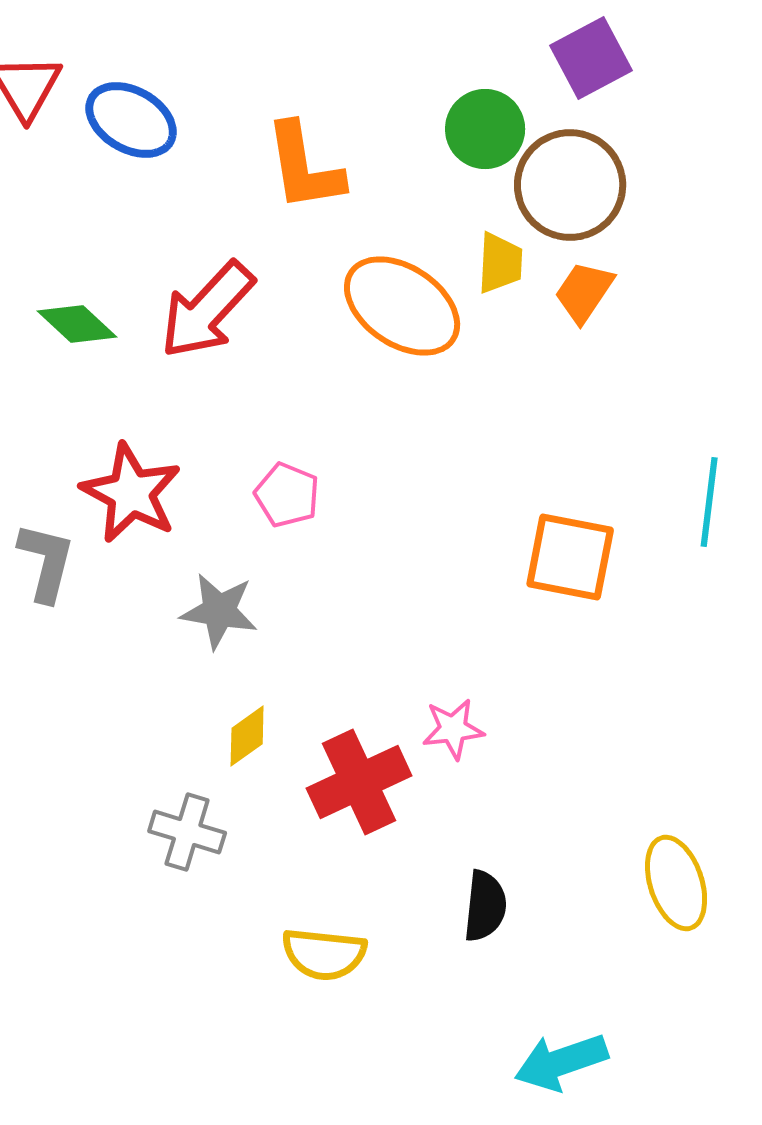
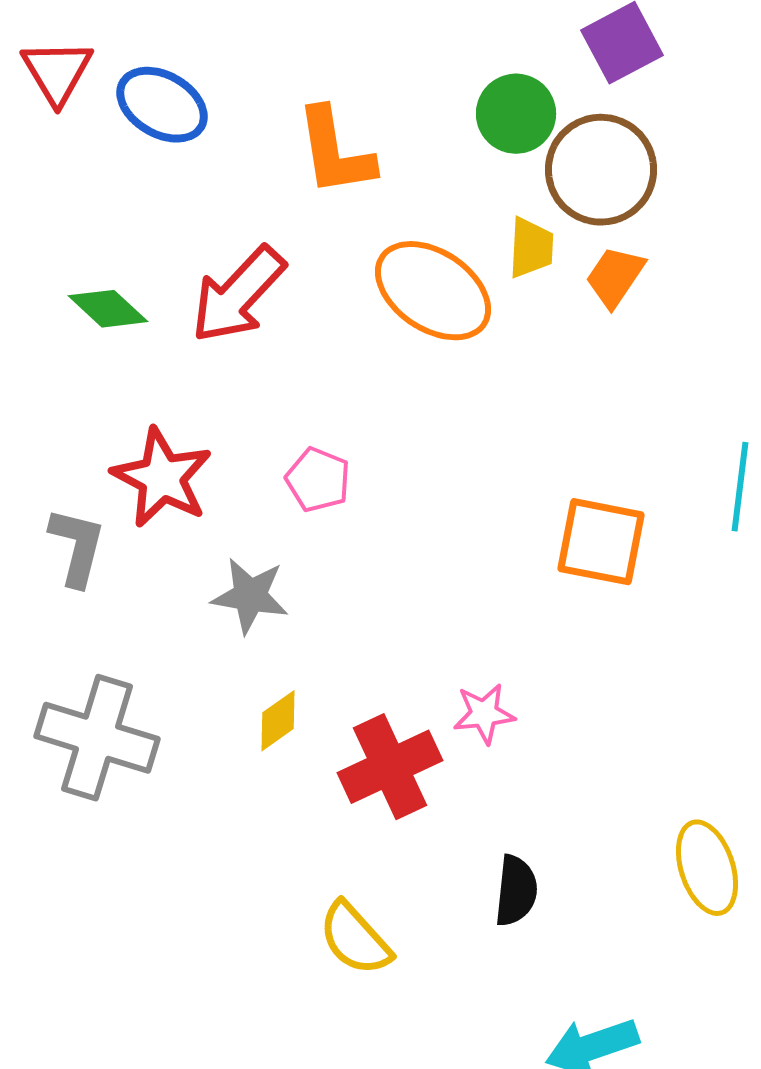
gray cross: (187, 832) -> (97, 738), moved, size x1.6
yellow semicircle: (324, 954) -> (355, 939), turned 42

